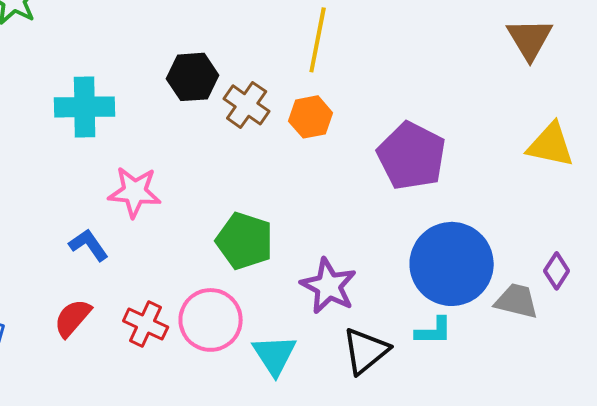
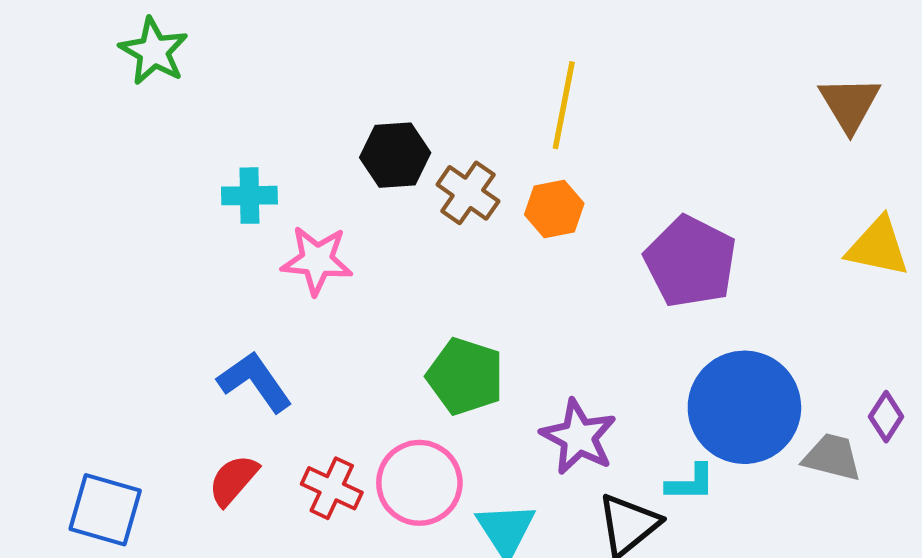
cyan cross: (85, 107) -> (249, 196), size x0.7
pink star: (135, 192) -> (317, 260), moved
blue L-shape: (89, 245) -> (255, 382), size x1.4
cyan L-shape: (434, 331) -> (690, 483), moved

